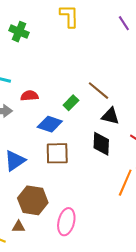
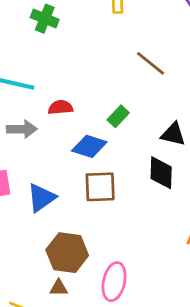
brown line: (98, 91) -> (150, 63), moved
brown triangle: (19, 227) -> (59, 288), moved

